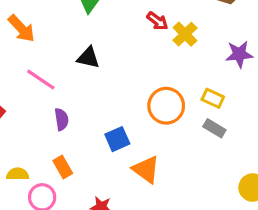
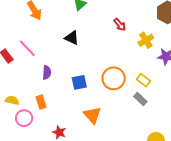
yellow cross: (185, 34) -> (146, 40), moved
pink line: (41, 80) -> (27, 48), moved
blue square: (117, 139) -> (79, 82), moved

